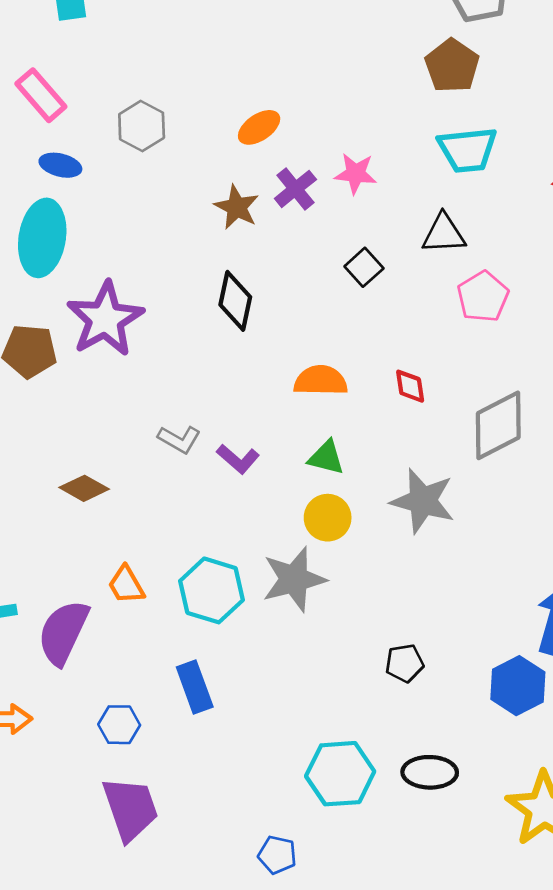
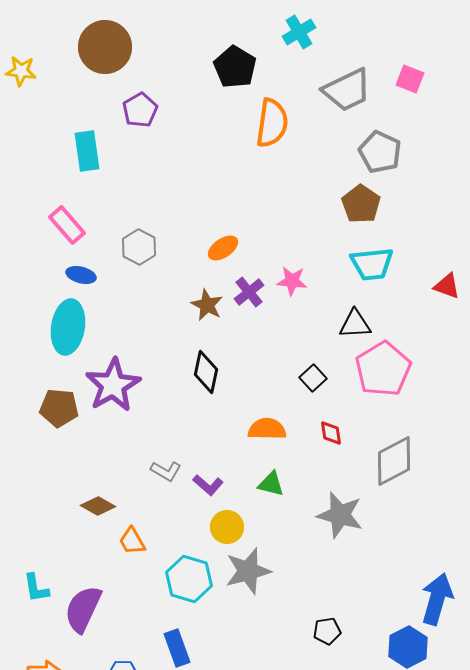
black square: (364, 267) -> (313, 378), moved
pink pentagon: (483, 297) -> (383, 369), size x1.5
yellow circle: (328, 518) -> (227, 527), moved
orange trapezoid: (126, 585) -> (132, 541), moved

